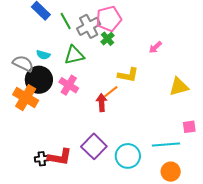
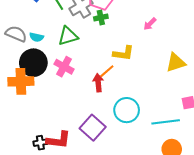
green cross: (107, 39) -> (101, 18), turned 32
gray semicircle: (23, 63) -> (16, 34), moved
orange cross: (26, 98) -> (21, 81), turned -30
cyan circle: (128, 156) -> (127, 110), moved

